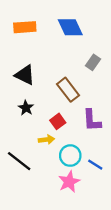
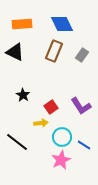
black triangle: (25, 75) -> (15, 52), moved
brown rectangle: (68, 90) -> (54, 51), moved, turned 60
purple L-shape: (92, 120) -> (81, 106), turned -30

